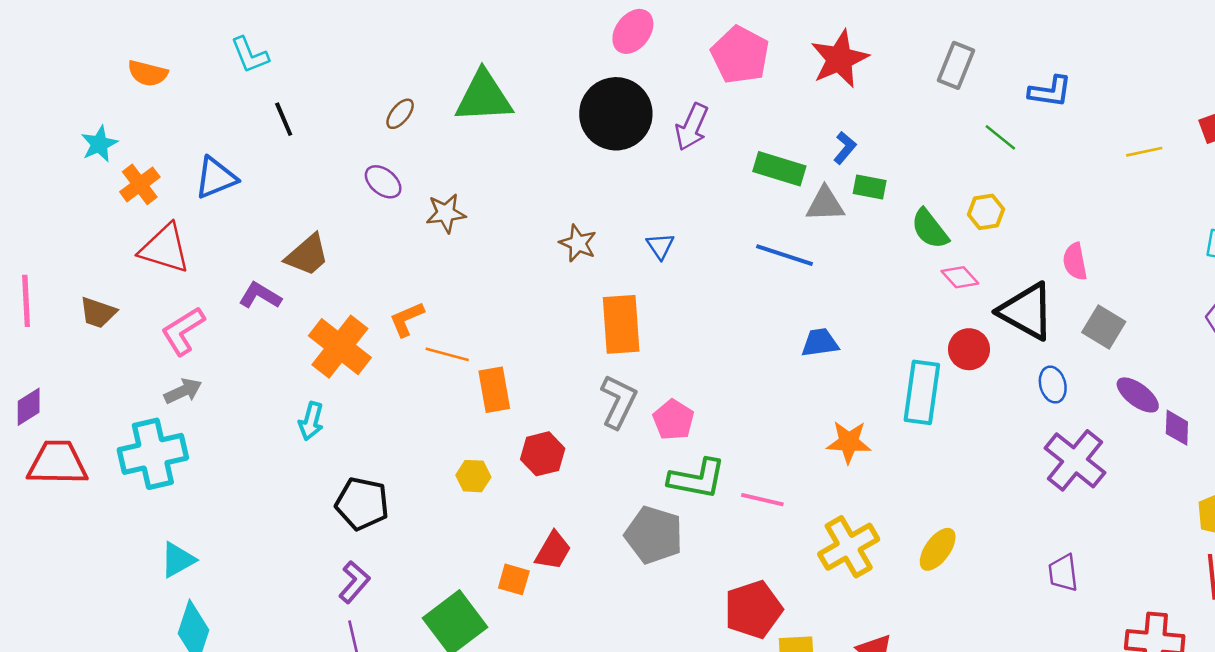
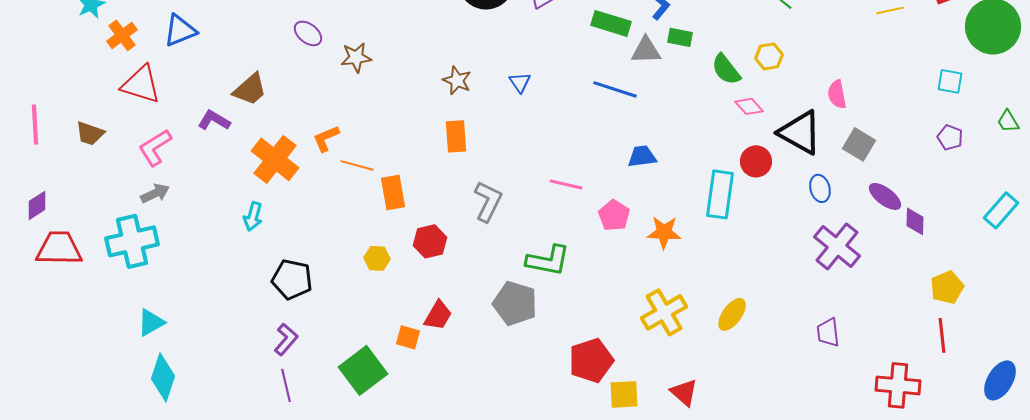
orange rectangle: (621, 324) -> (456, 136), moved, size x0.7
pink pentagon: (673, 420) -> (614, 215), moved
pink line: (762, 500) -> (566, 184), moved

